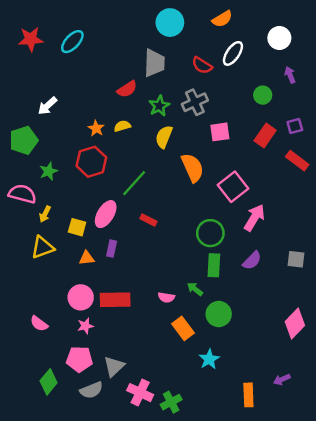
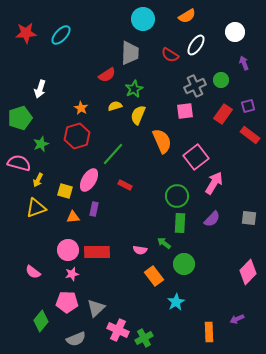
gray cross: (195, 102) -> (195, 86), moved
white arrow: (47, 106) -> (40, 89), turned -30
yellow semicircle: (122, 126) -> (115, 106), moved
gray semicircle: (91, 390) -> (76, 339), moved

